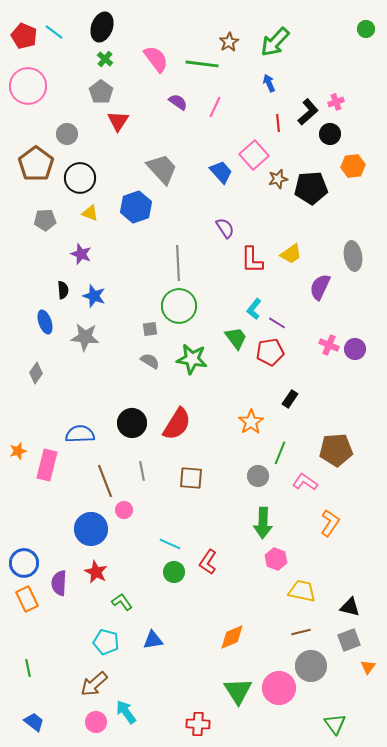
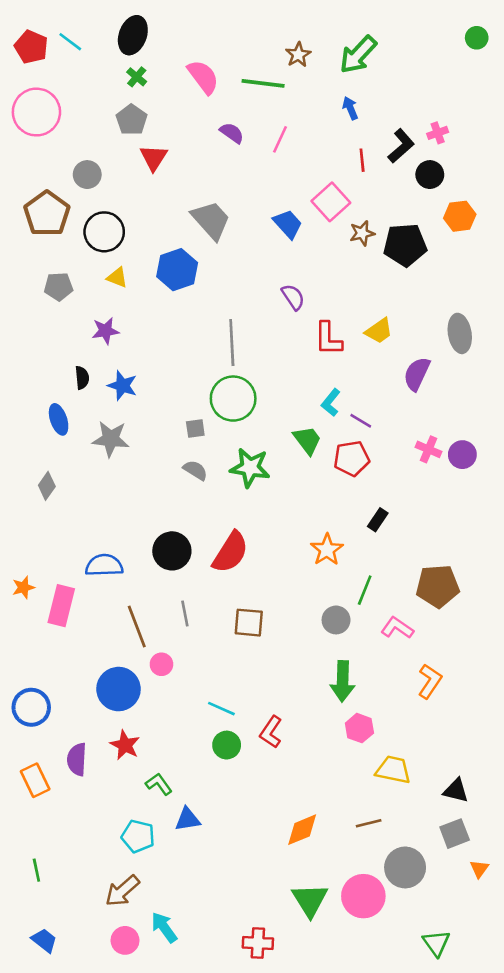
purple star: (81, 254) -> (105, 331), turned -30
blue circle: (24, 563) -> (31, 707), moved
brown line: (301, 632) -> (369, 823), moved
blue triangle: (153, 640) -> (188, 819), moved

